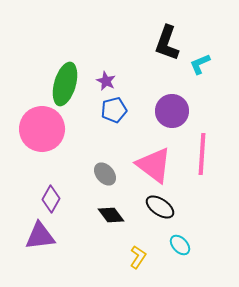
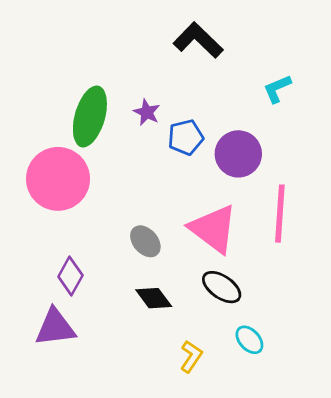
black L-shape: (167, 43) -> (198, 40), moved, turned 114
blue pentagon: (114, 110) -> (186, 137), moved

